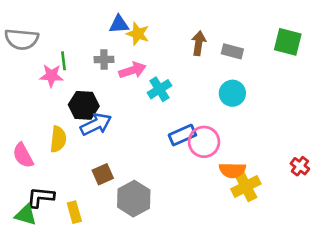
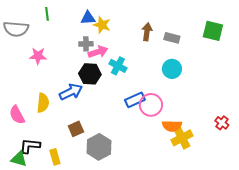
gray cross: (104, 59) -> (86, 44), moved
green line: (63, 61) -> (47, 14), moved
cyan cross: (159, 89) -> (118, 66), turned -30
black hexagon: (84, 105) -> (90, 74), moved

